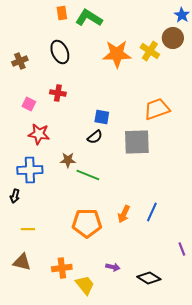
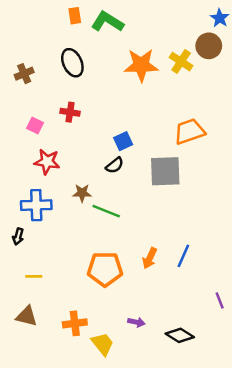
blue square: (102, 117) -> (123, 141), turned -35

